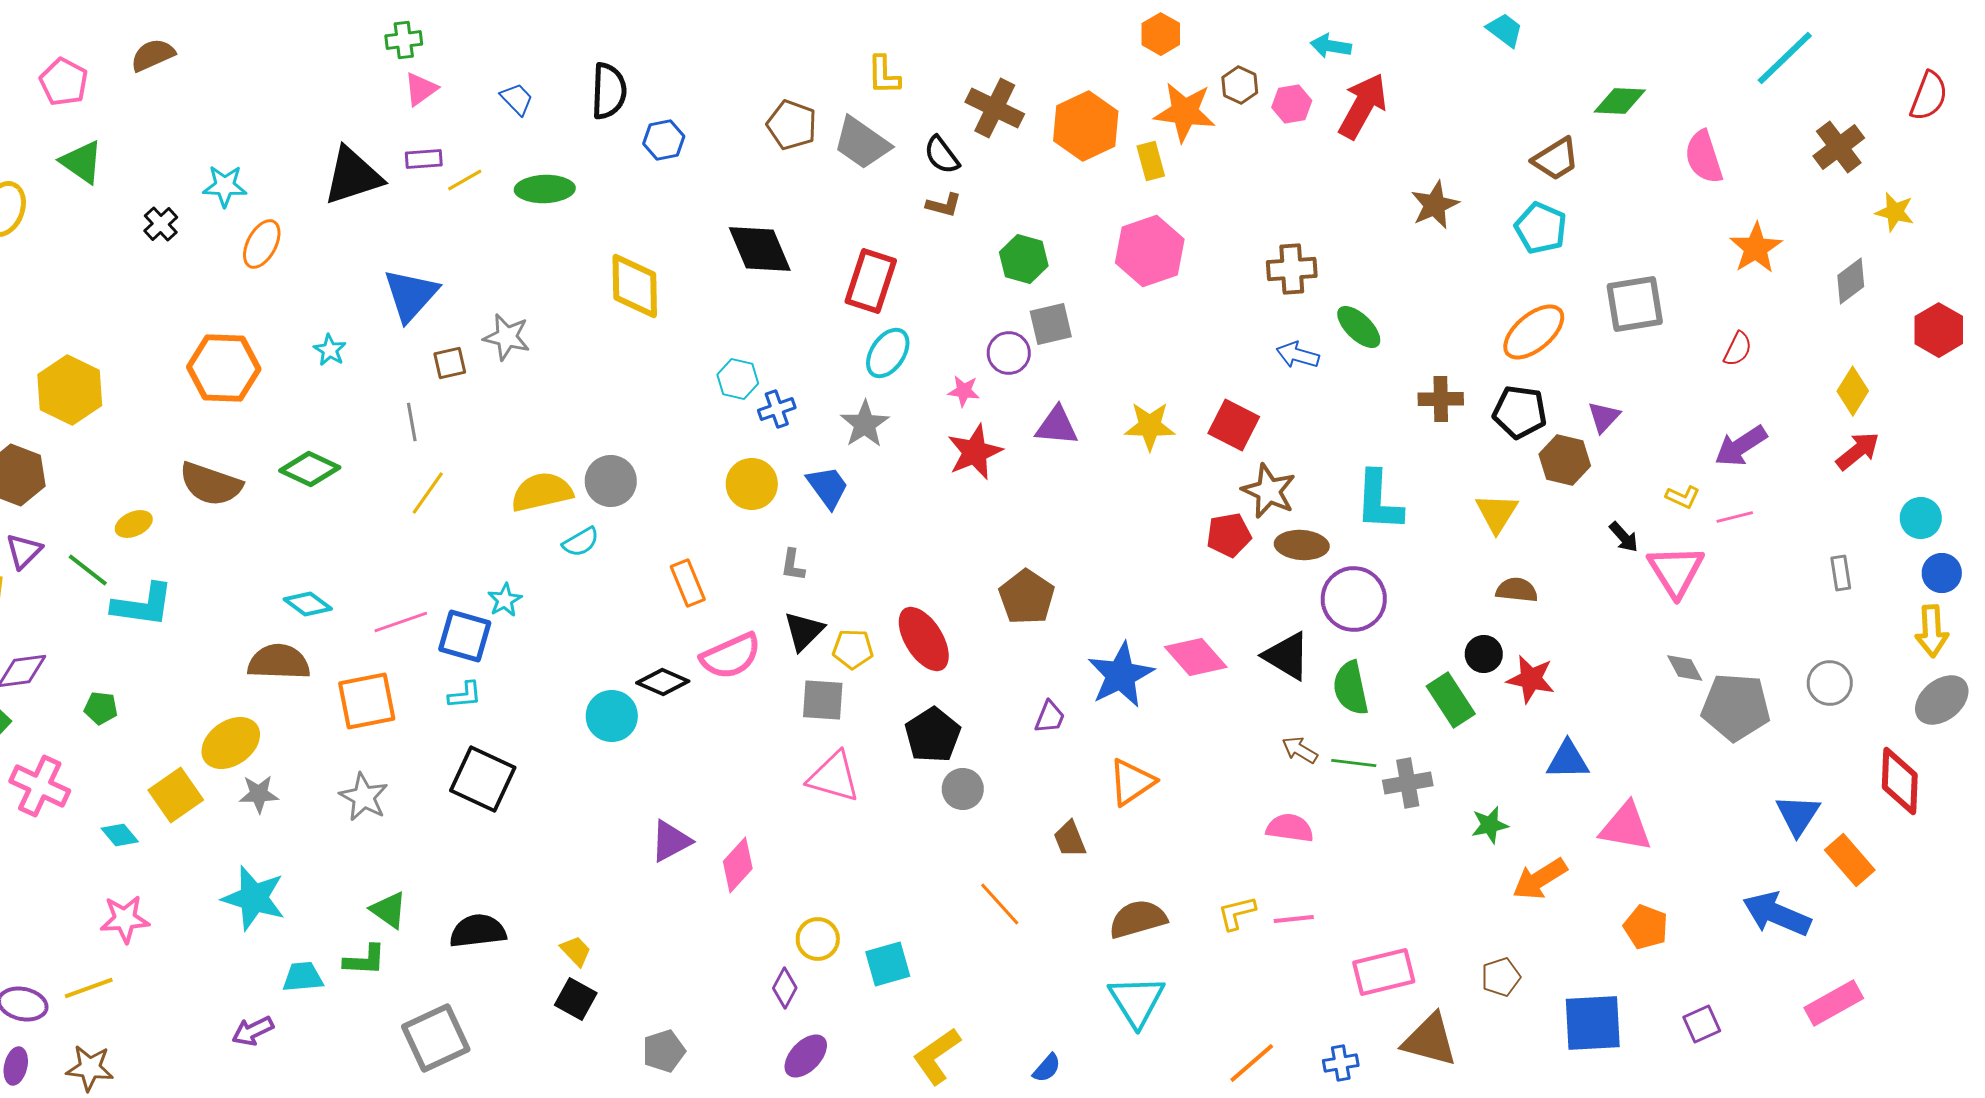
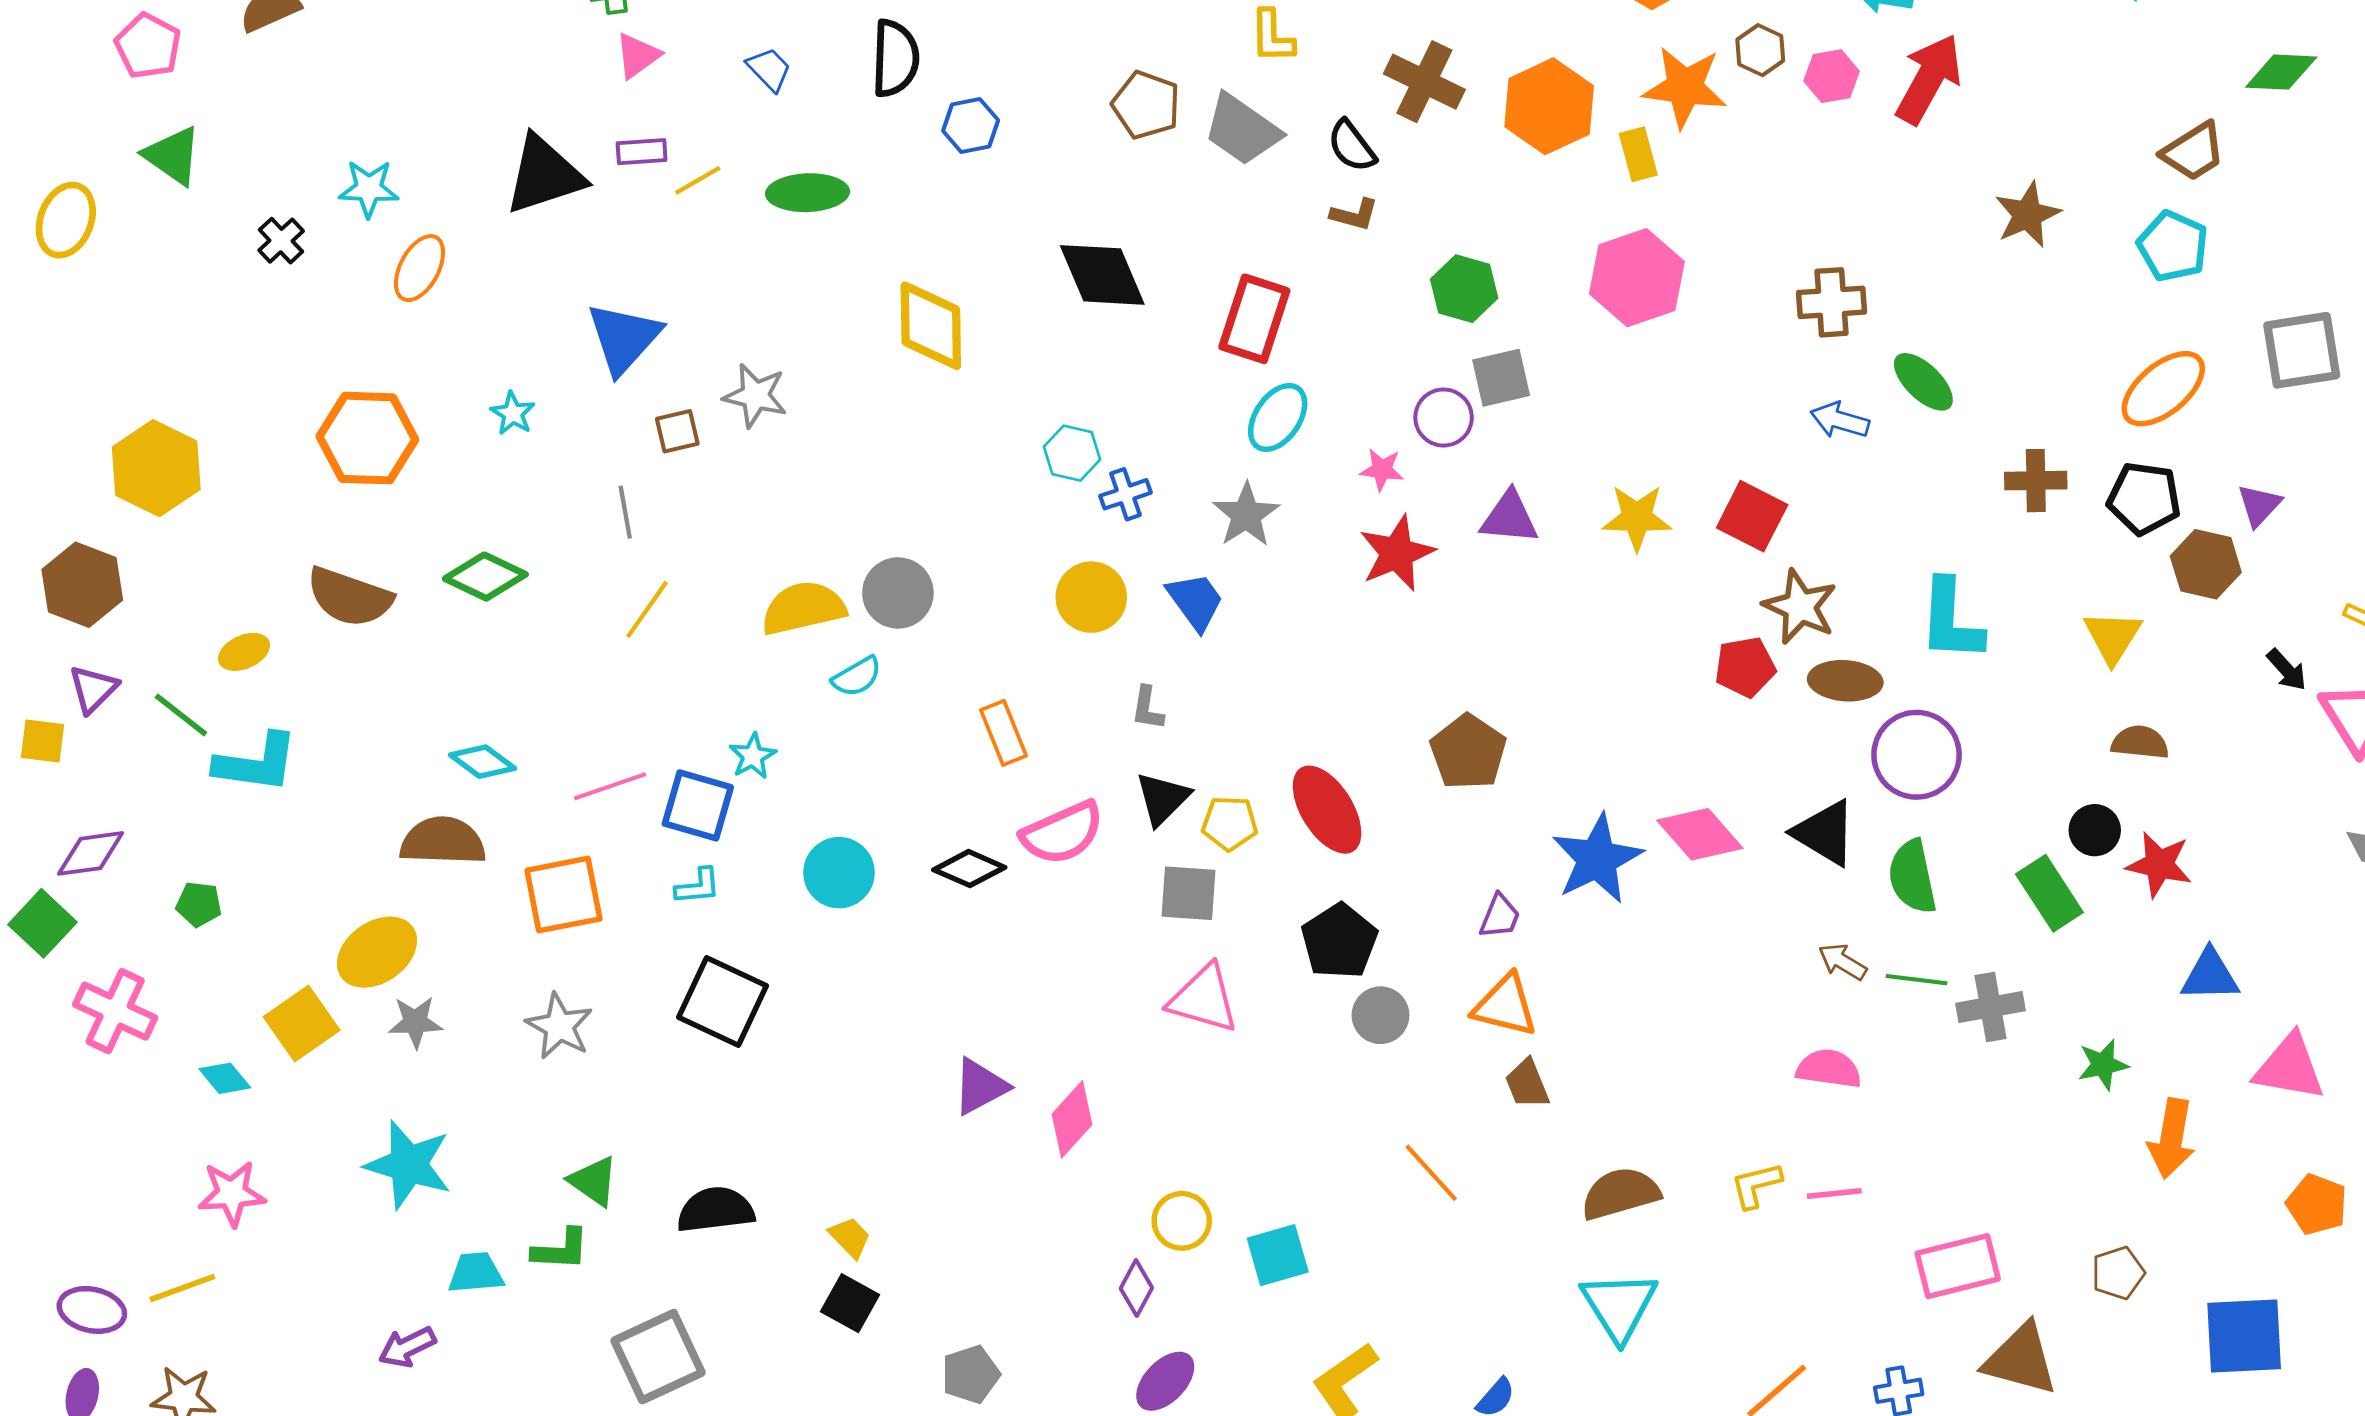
cyan circle: (612, 716) -> (839, 873), moved
orange triangle: (1132, 782) -> (1505, 1006), moved, turned 48
orange arrow: (1540, 879) -> (2172, 1139), turned -48

